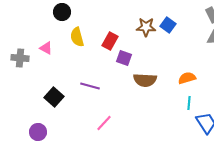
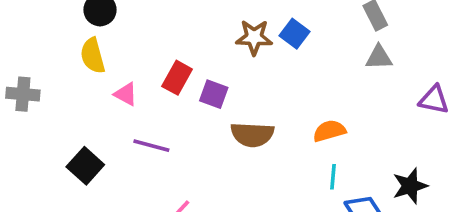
yellow semicircle: (77, 37) -> (93, 56), moved
red rectangle: (110, 41) -> (177, 78), moved
pink triangle: (46, 48) -> (126, 94), moved

